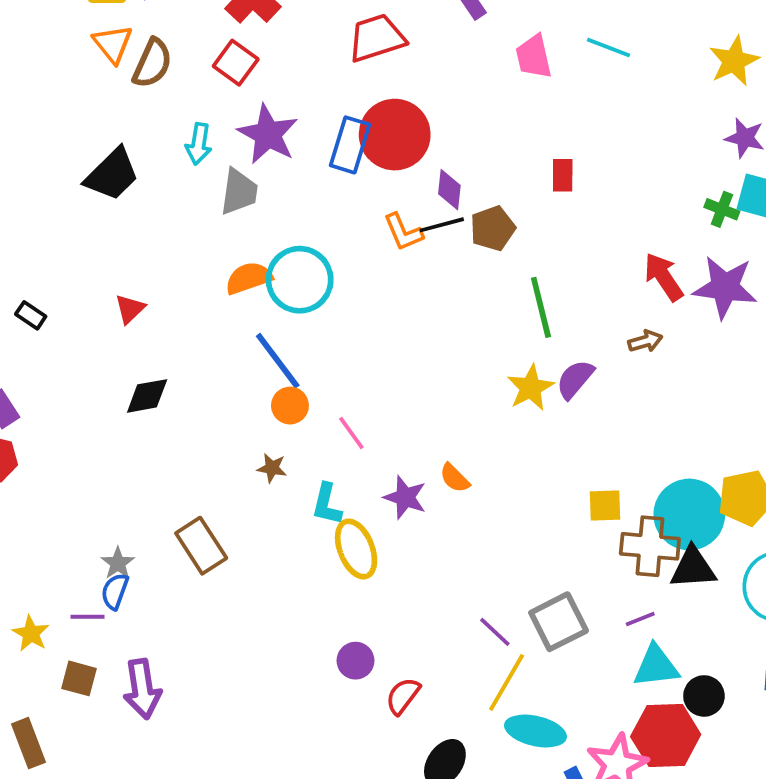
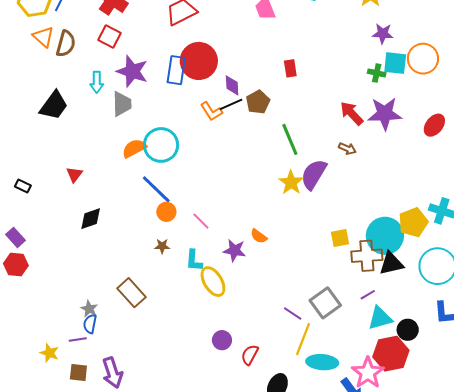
brown arrow: (645, 341) -> (347, 149), turned 48
purple semicircle: (575, 379) -> (314, 174), size x1.4

